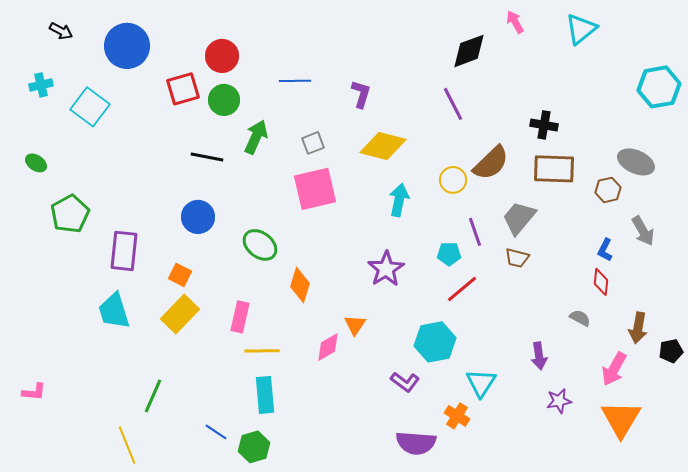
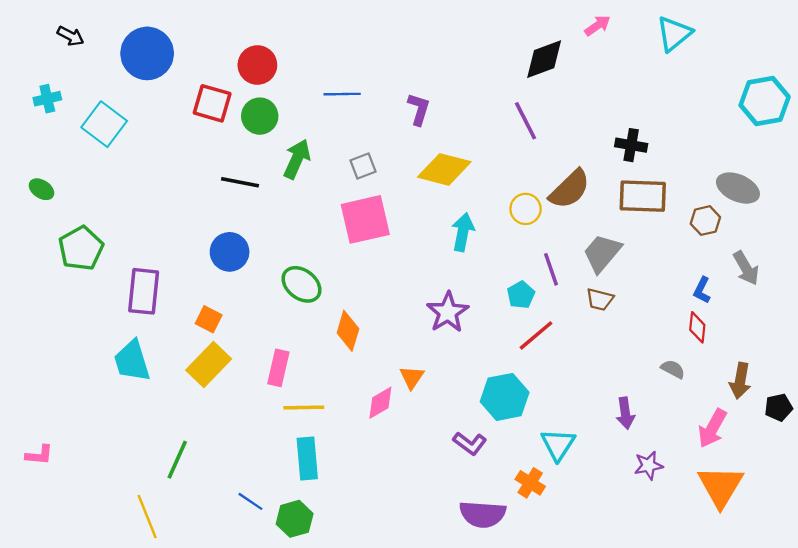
pink arrow: (515, 22) -> (597, 26), turned 85
red square: (183, 89) -> (212, 103), turned 32
cyan pentagon: (449, 254) -> (521, 295), turned -30

